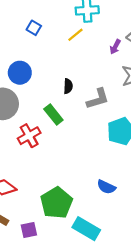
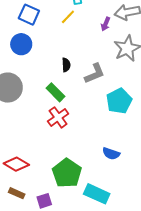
blue square: (34, 28) -> (29, 15), size x1.5
blue circle: (20, 73) -> (21, 44), moved
red cross: (29, 136) -> (58, 117), moved

